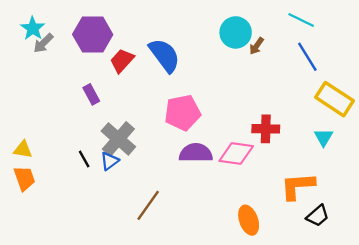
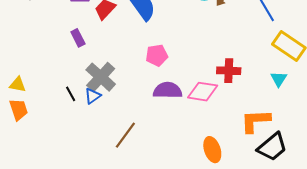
pink pentagon: (183, 113) -> (157, 55), size x0.7
black trapezoid: (318, 216) -> (272, 147), size x1.5

